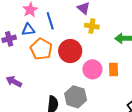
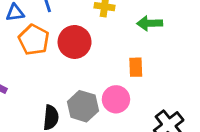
pink circle: (92, 69) -> (116, 99), moved

